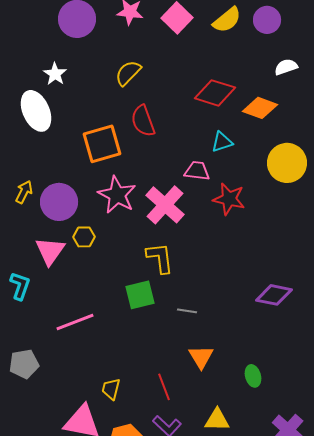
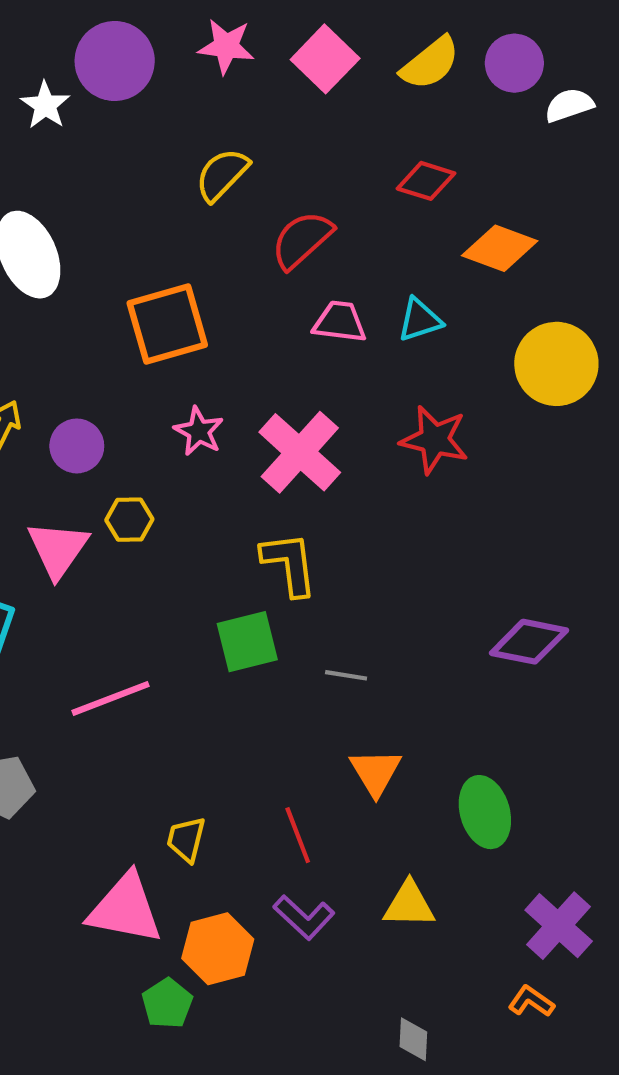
white semicircle: (286, 67) -> (569, 105), moved
white star: (55, 74) -> (45, 105), moved
red diamond: (215, 93) -> (426, 181), moved, size x0.7
red semicircle: (143, 121) -> (302, 240), moved, turned 68
pink trapezoid: (197, 171) -> (340, 322), moved
pink star: (117, 195) -> (199, 431), size x0.6
purple circle: (59, 202) -> (77, 446), size x0.7
green ellipse: (253, 376) -> (485, 812), size x1.5

